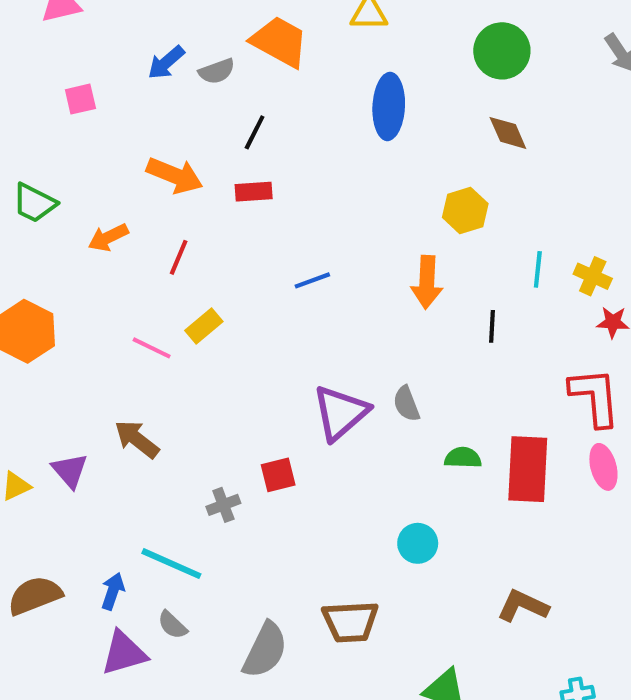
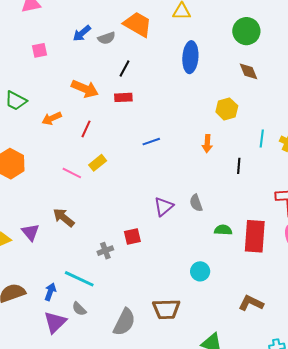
orange arrow: (427, 282) -> (207, 144), size x0.7
purple triangle: (340, 413) -> (164, 207), size x0.7
purple triangle: (124, 653) -> (55, 322), turned -30

